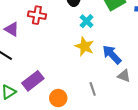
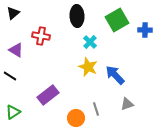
gray triangle: (124, 76) -> (127, 104), moved, turned -40
purple rectangle: (33, 81) -> (48, 95), moved
orange circle: (58, 98) -> (76, 118), moved

